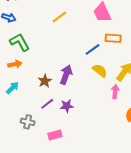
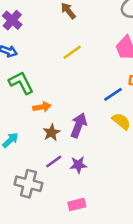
orange arrow: (15, 64) -> (42, 107), moved
gray cross: (28, 122) -> (28, 184), size x1.5
pink rectangle: (55, 135) -> (77, 204), moved

